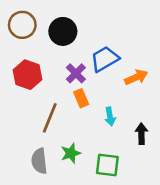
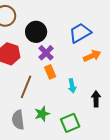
black circle: (63, 31) -> (36, 32), moved
blue trapezoid: (105, 59) -> (80, 33), moved
green square: (107, 165) -> (70, 123), turned -30

